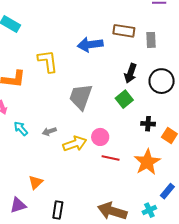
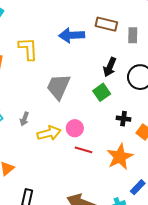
gray arrow: (49, 131) -> (24, 119), turned -56

